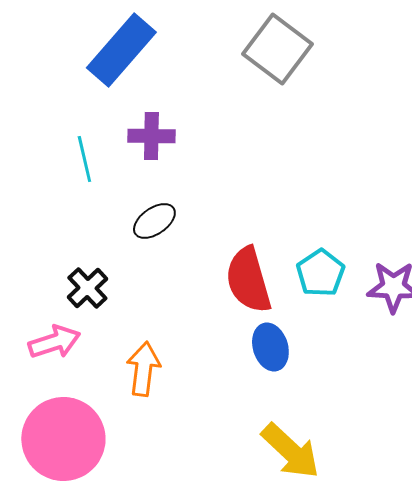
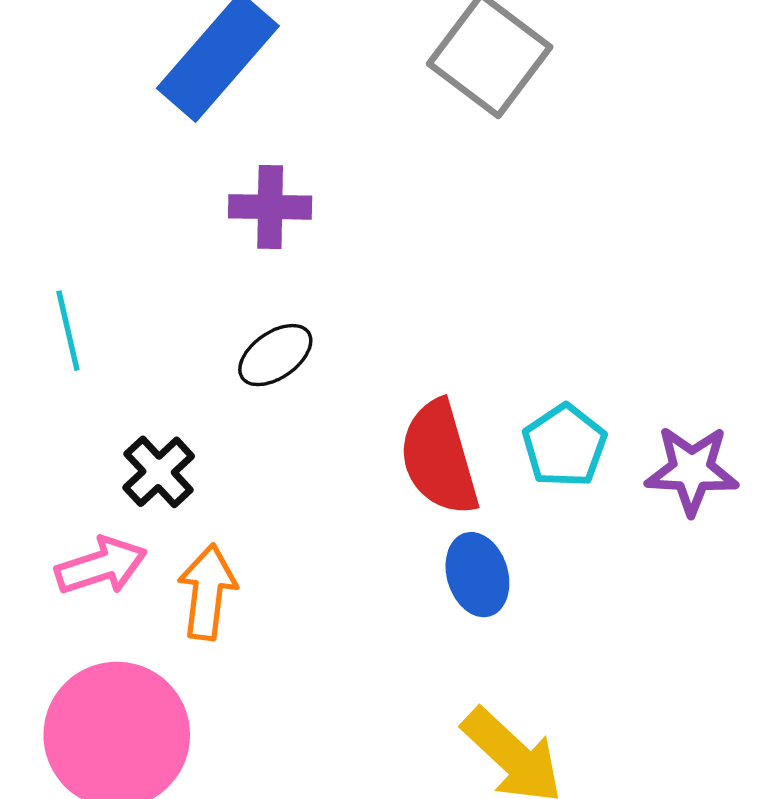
cyan line: (84, 159) -> (68, 331), moved
orange arrow: (143, 369) -> (207, 592), moved

